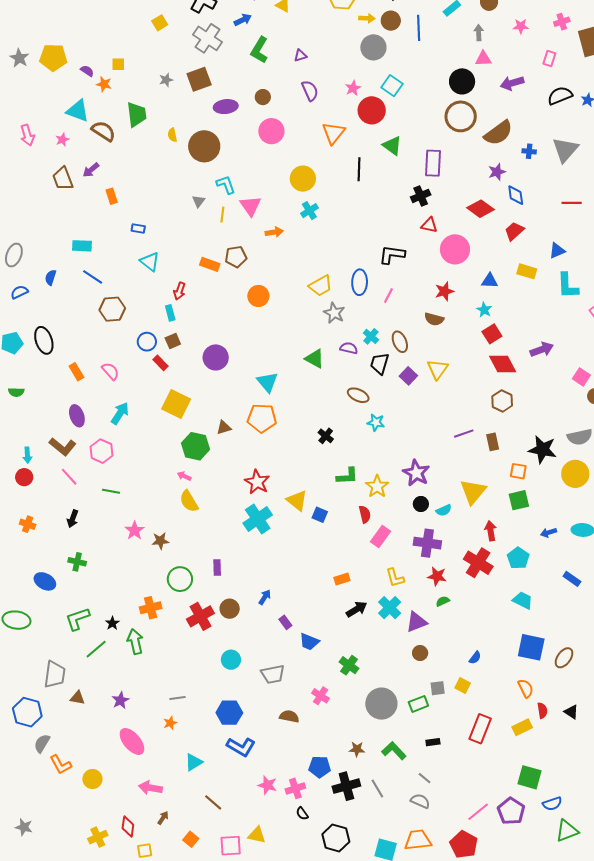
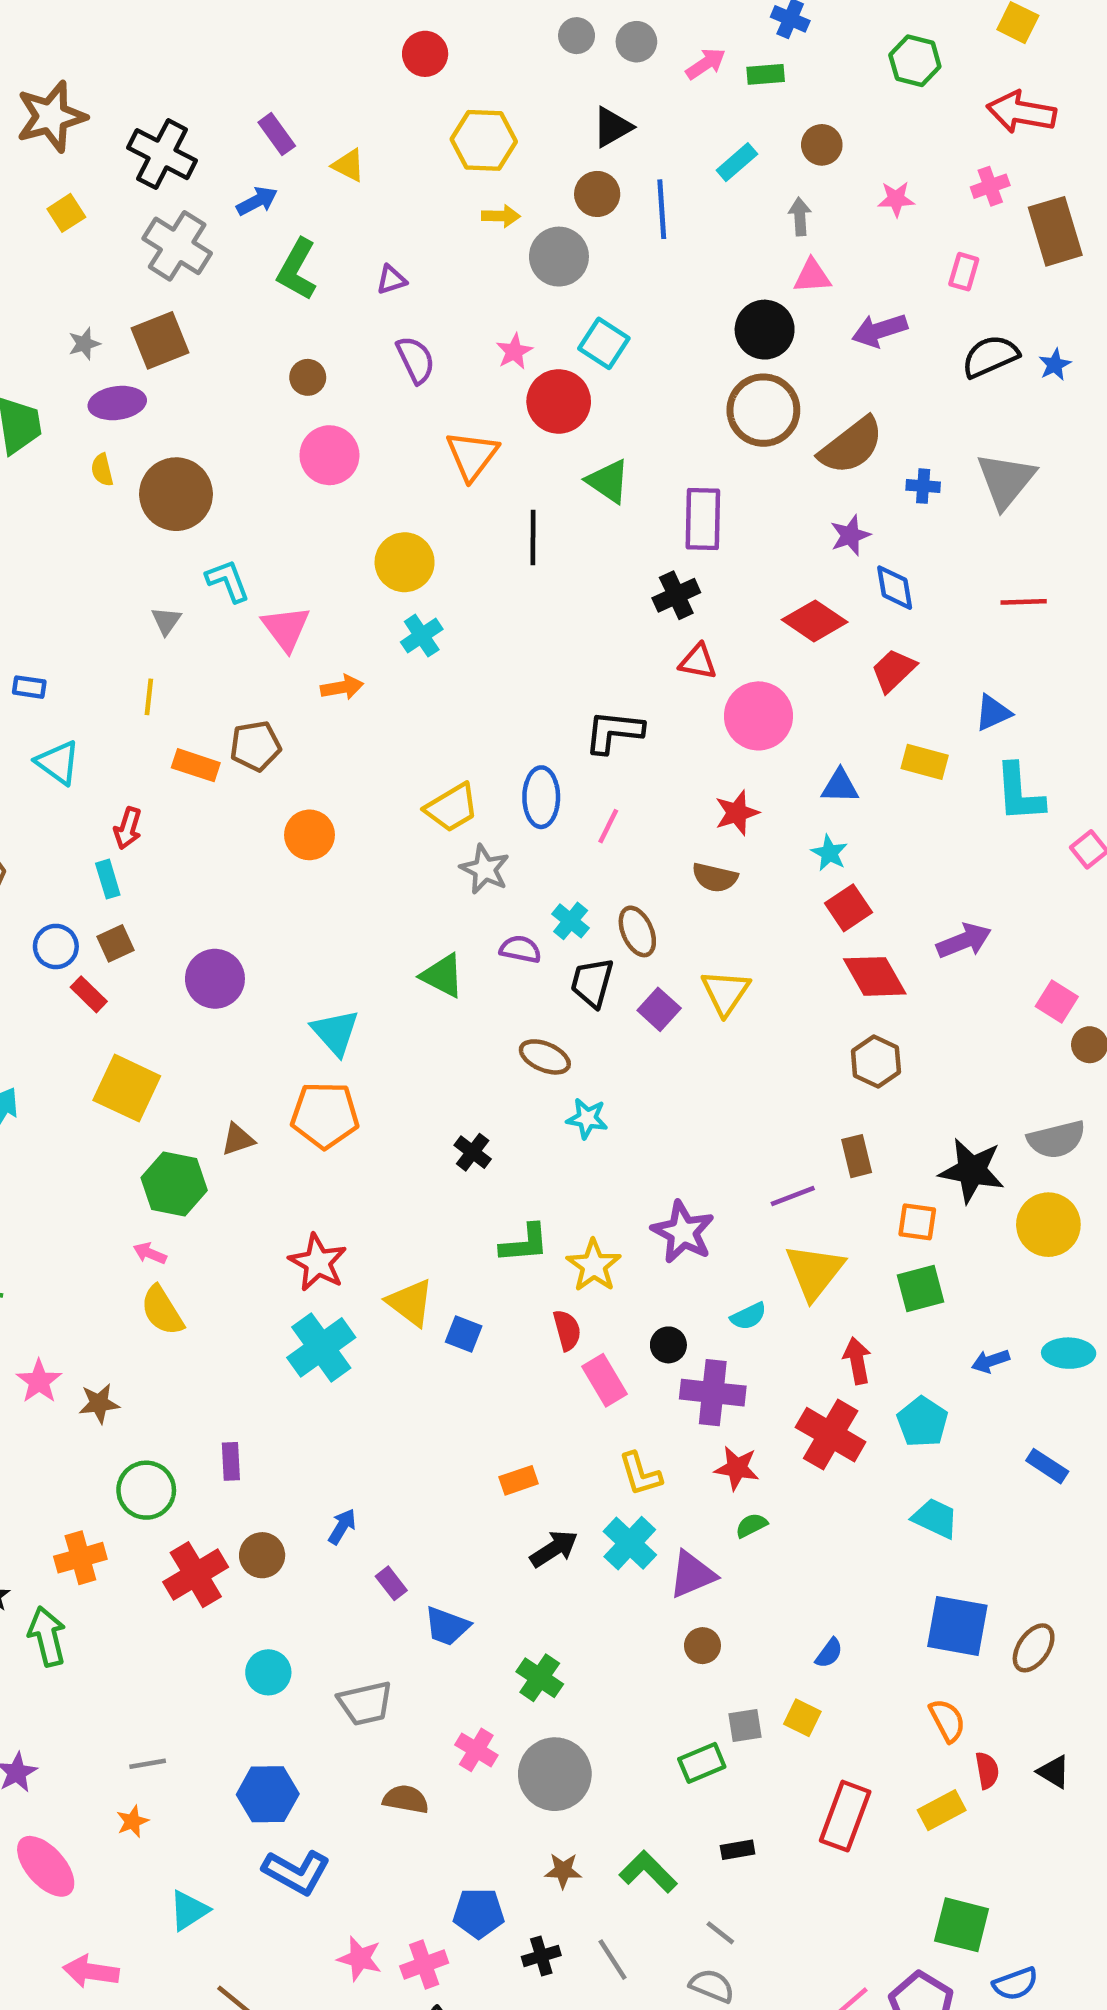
yellow arrow: (367, 18) -> (501, 216), moved
purple ellipse: (226, 107) -> (117, 403), moved
yellow line: (222, 215) -> (149, 697), moved
purple line: (464, 434) -> (793, 1196), moved
black circle: (421, 504) -> (668, 1345), moved
pink rectangle: (380, 537) -> (605, 1380), turned -65
gray circle: (381, 704) -> (555, 1774), moved
black cross: (346, 786) -> (541, 1956), size x0.6

